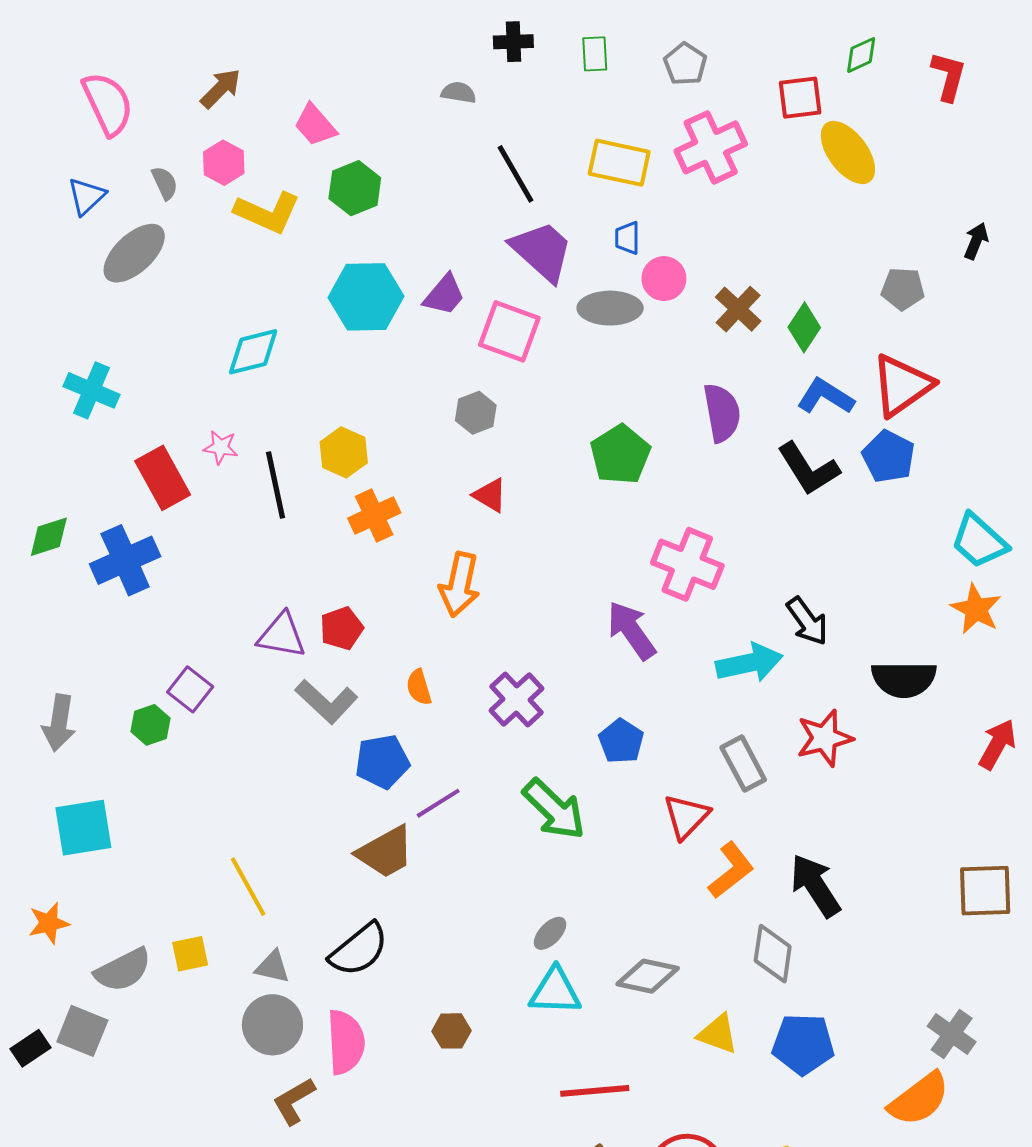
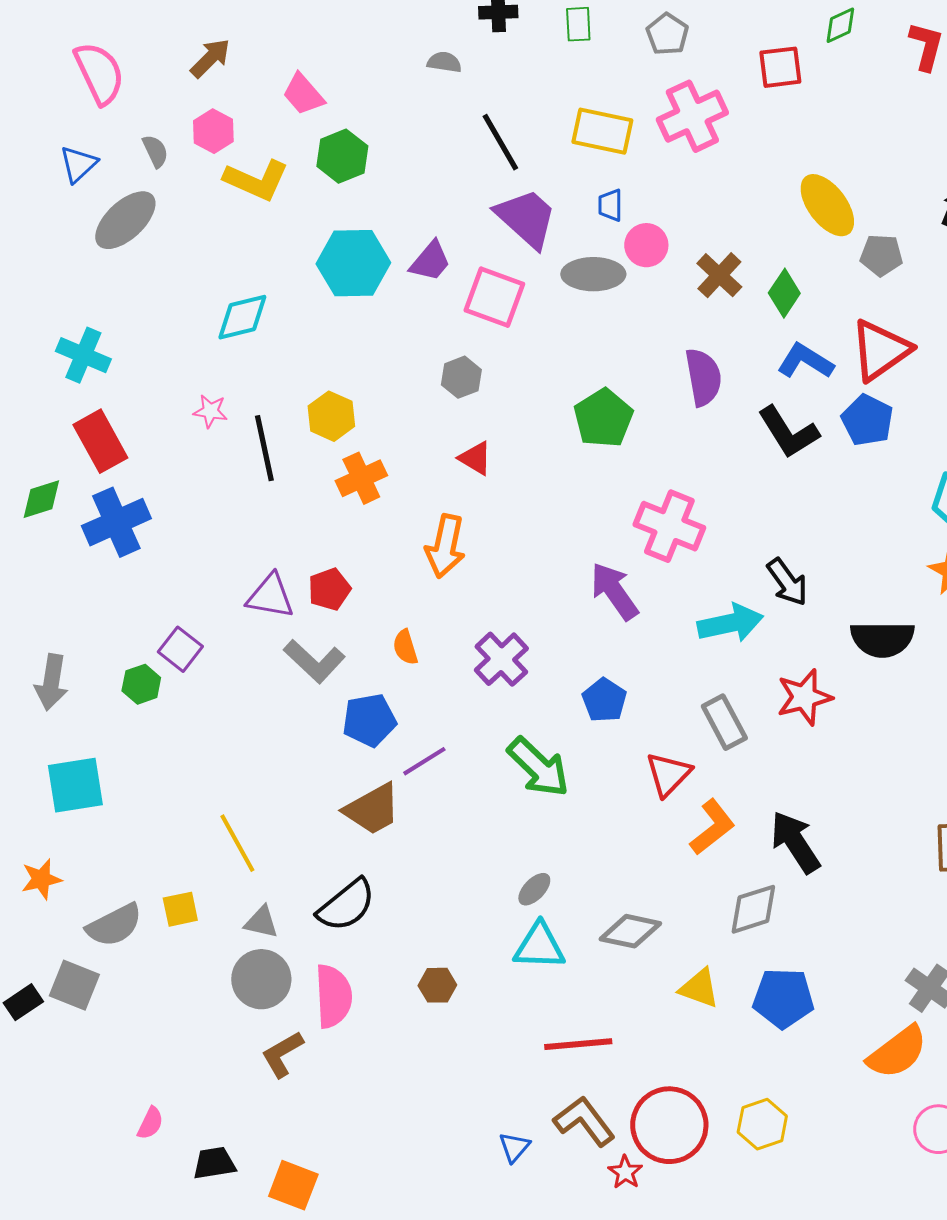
yellow ellipse: (848, 153) -> (827, 205), moved
red rectangle: (163, 478) -> (100, 441), moved
gray diamond: (773, 954) -> (753, 909), turned 64

